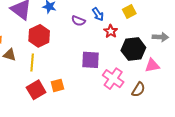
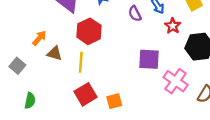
purple semicircle: (78, 21) -> (135, 14), turned 40
orange square: (57, 85) -> (114, 101), moved

